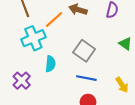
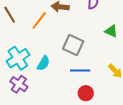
cyan cross: (33, 38) -> (18, 58), moved
cyan semicircle: (50, 64) -> (43, 63), turned 35

